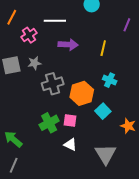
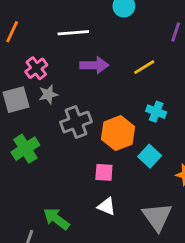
pink cross: (29, 35) -> (36, 68), moved
yellow line: (103, 48) -> (144, 67), turned 49
green cross: (49, 123) -> (25, 149), moved
green arrow: (13, 139) -> (56, 219), moved

